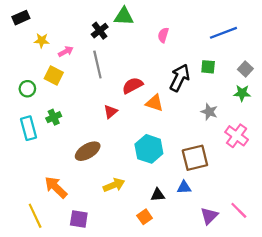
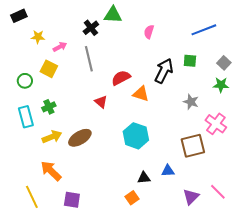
red triangle: (111, 112) -> (101, 102), turned -40
brown square: (195, 158) -> (193, 146), moved
yellow arrow: (114, 185) -> (52, 137), moved

